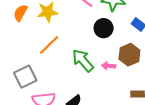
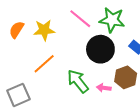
black circle: (104, 28) -> (100, 49), size x1.4

